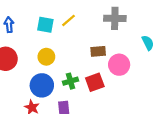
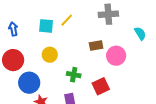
green cross: (71, 81) -> (74, 75), turned 32
red square: (95, 82) -> (101, 86), moved
blue circle: (42, 85) -> (29, 83), moved

